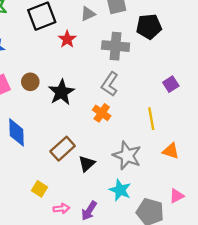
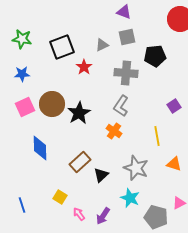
brown circle: (30, 82) -> (52, 104), size x1.6
pink arrow: (61, 209) -> (79, 214), turned -120

